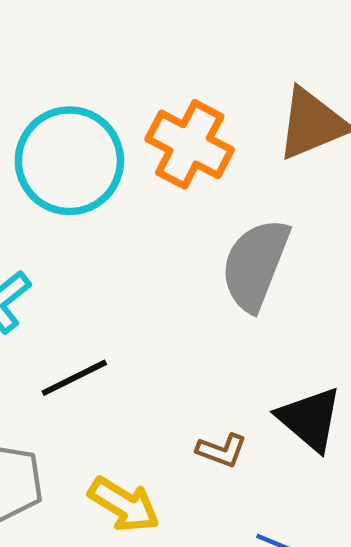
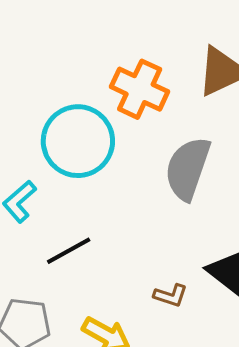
cyan circle: (69, 161) -> (78, 141), moved

